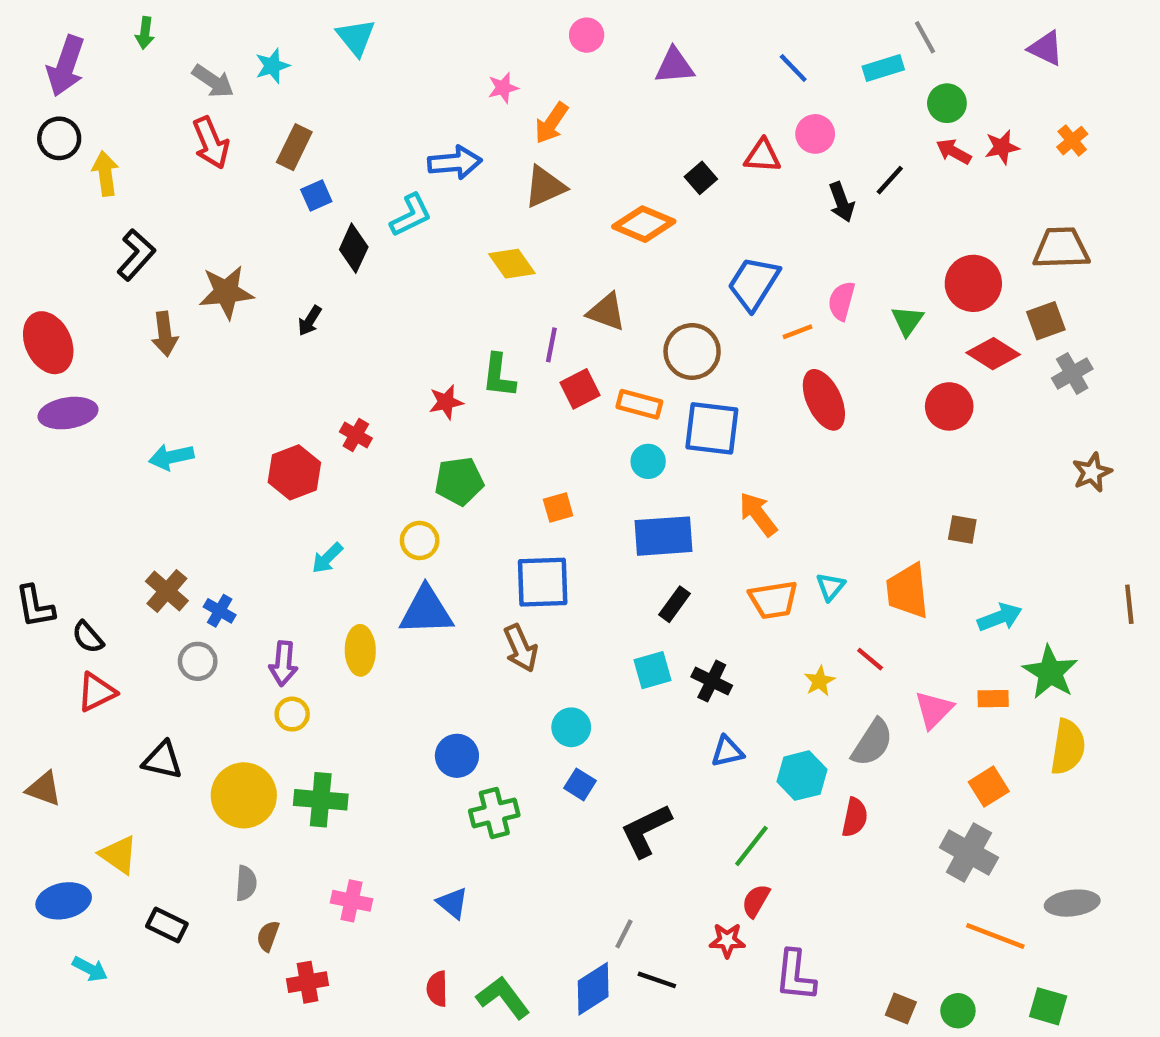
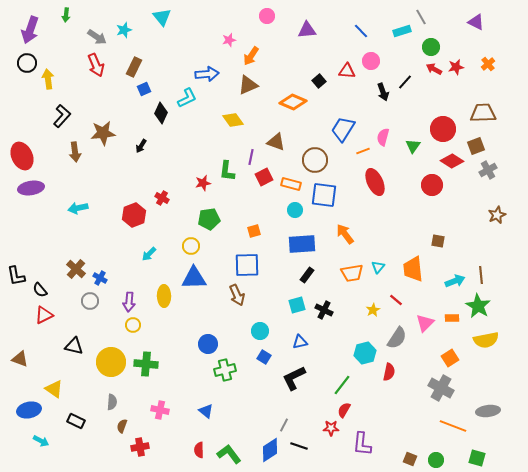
brown line: (1129, 604) -> (481, 275), moved
yellow semicircle: (1068, 747) -> (486, 340), turned 70
blue triangle: (727, 751) -> (300, 342), moved

